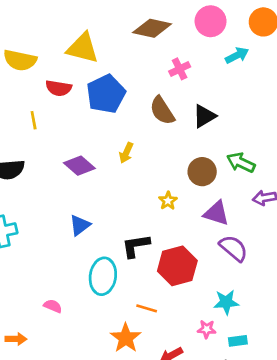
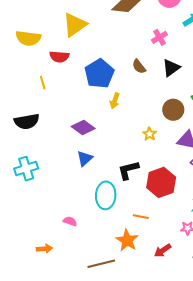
yellow triangle: (83, 48) -> (75, 25), turned -44
pink cross: (180, 69) -> (159, 37), moved
blue pentagon: (106, 94) -> (99, 74), moved
brown semicircle: (162, 111) -> (139, 66), size x0.7
purple diamond: (79, 166) -> (83, 127), moved

